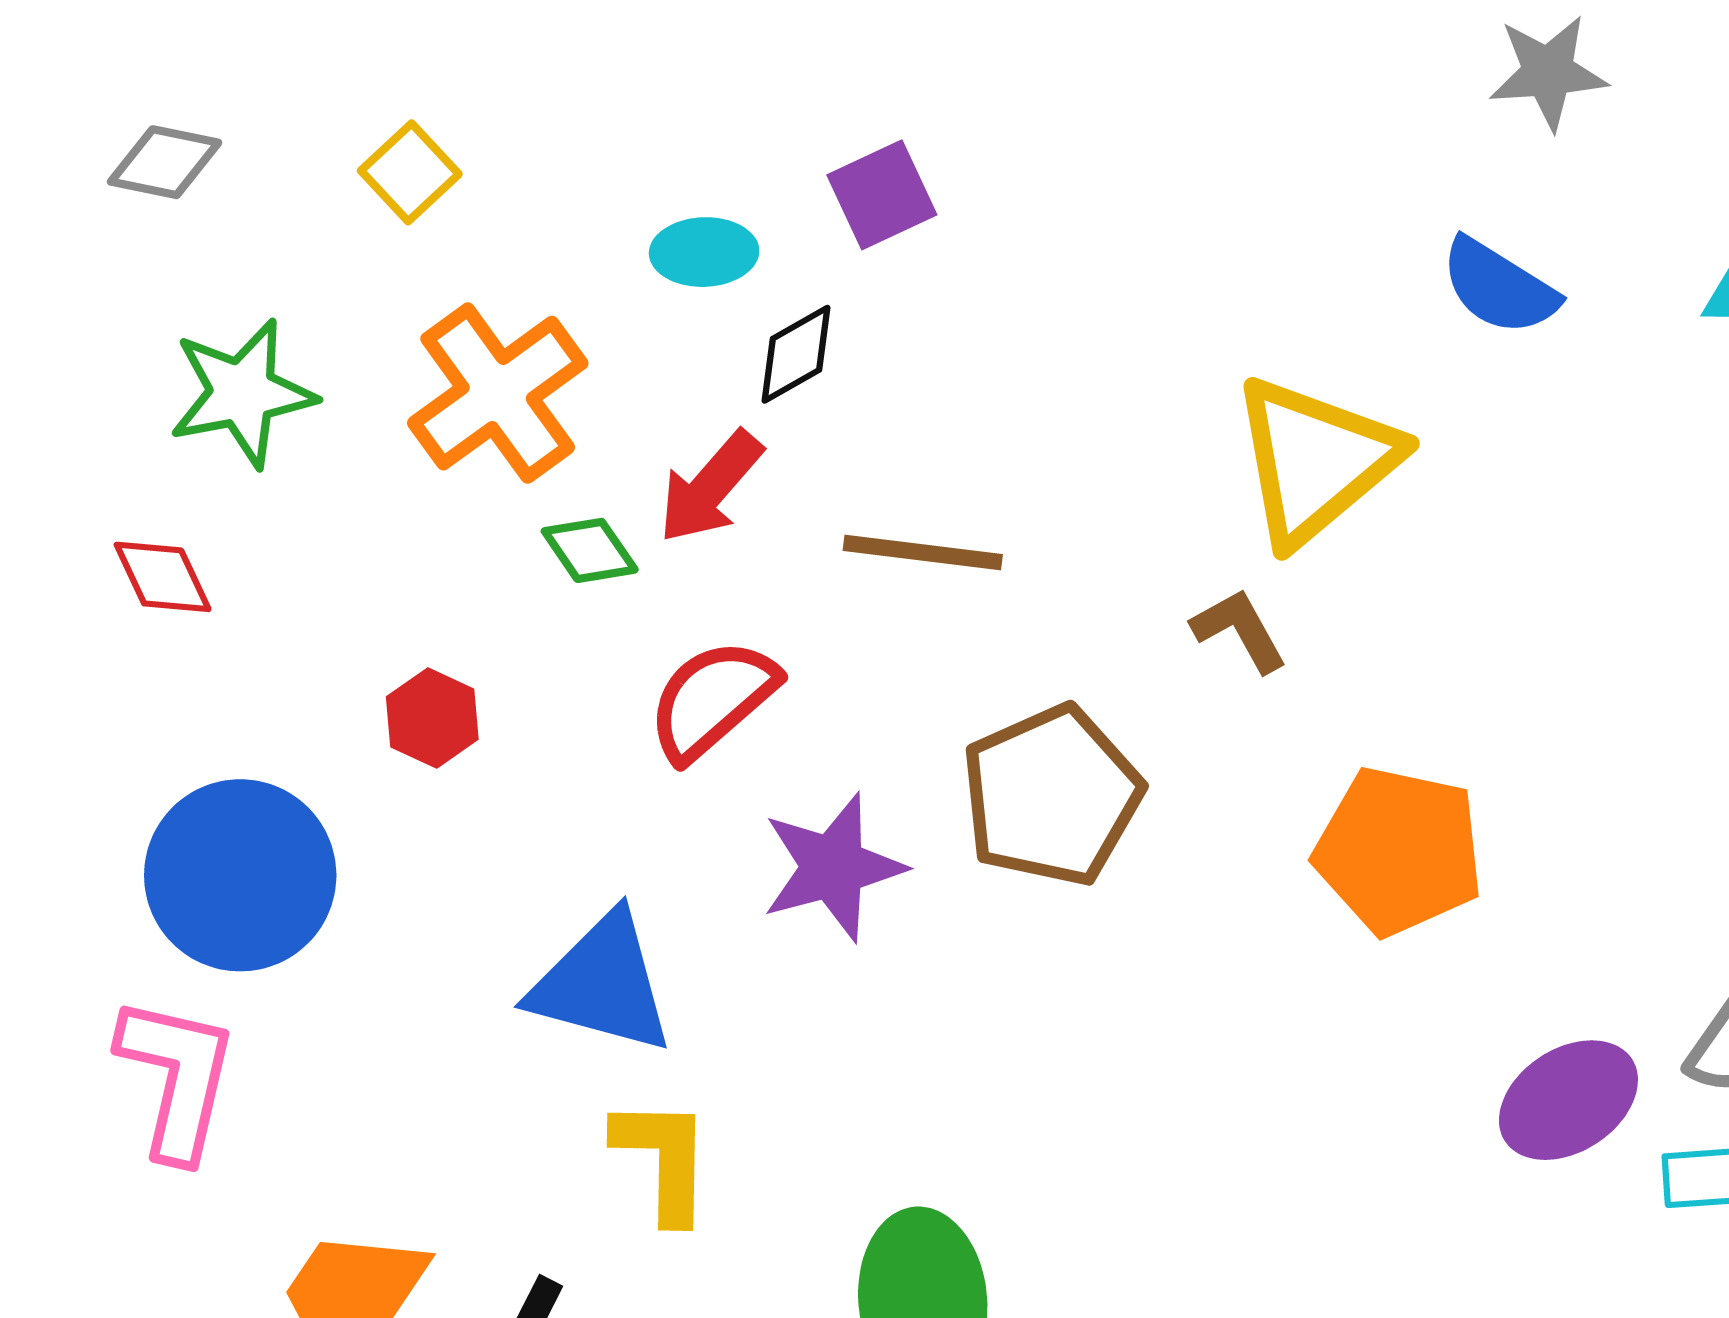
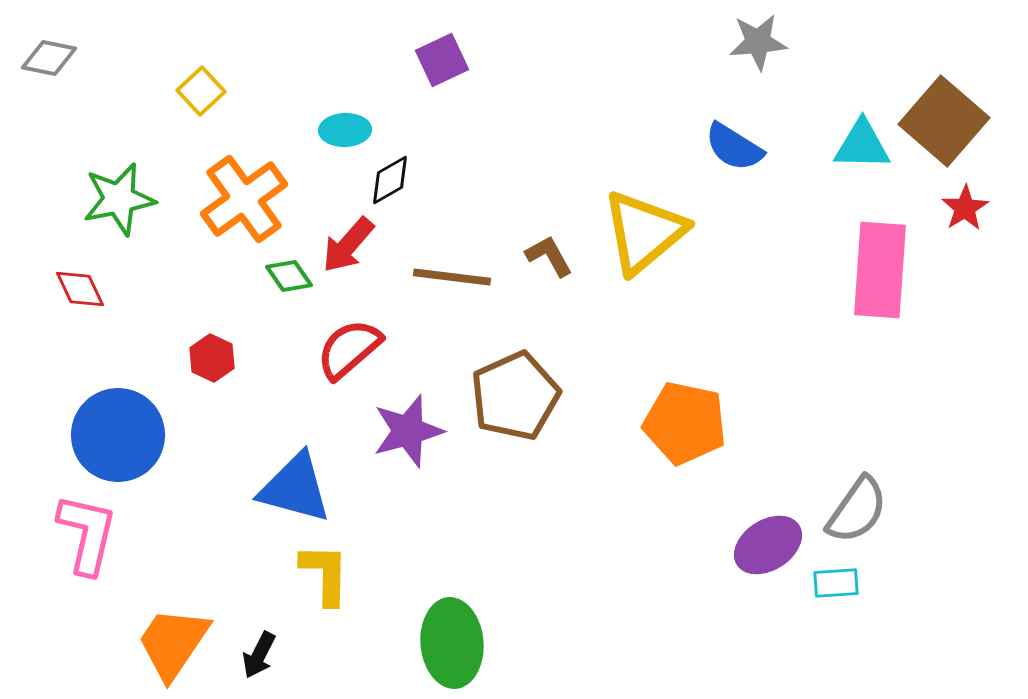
gray diamond: (165, 162) -> (49, 58), moved
purple square: (882, 195) -> (442, 60), moved
brown L-shape: (1239, 630) -> (549, 256), moved

